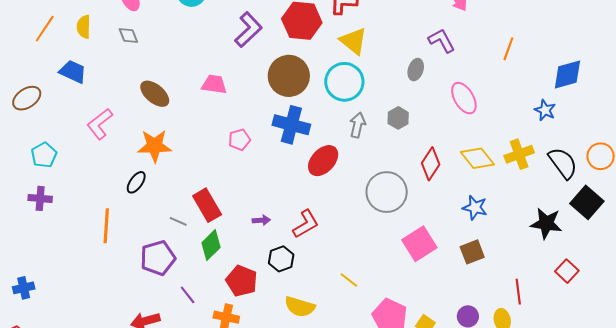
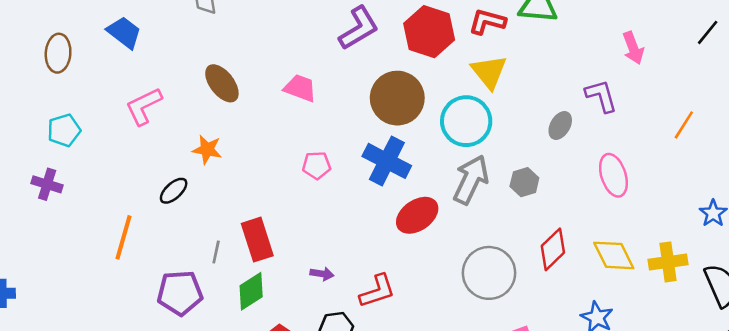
brown ellipse: (27, 98) -> (58, 53), turned -64
gray arrow: (358, 125) -> (471, 180), size x1.5
orange star: (155, 146) -> (207, 150), size x0.7
gray line: (178, 221) -> (216, 252), turned 66

